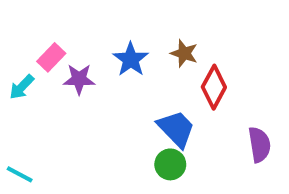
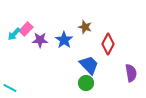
brown star: (184, 53) -> (85, 27), moved
blue star: (131, 59) -> (64, 40), moved
cyan arrow: (22, 87) -> (14, 34), moved

